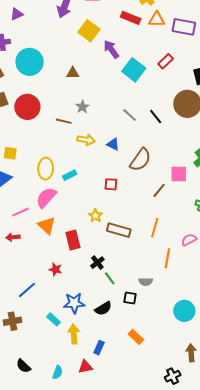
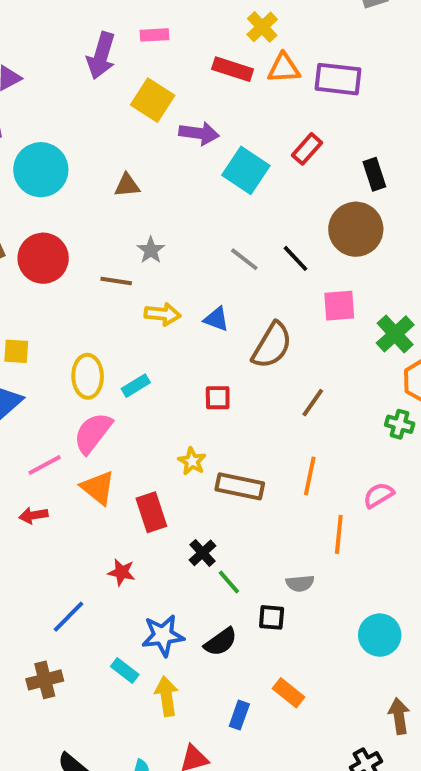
purple arrow: (111, 49) -> (199, 133), turned 138
pink square: (179, 174) -> (339, 306), moved
blue rectangle: (99, 348) -> (239, 715), moved

